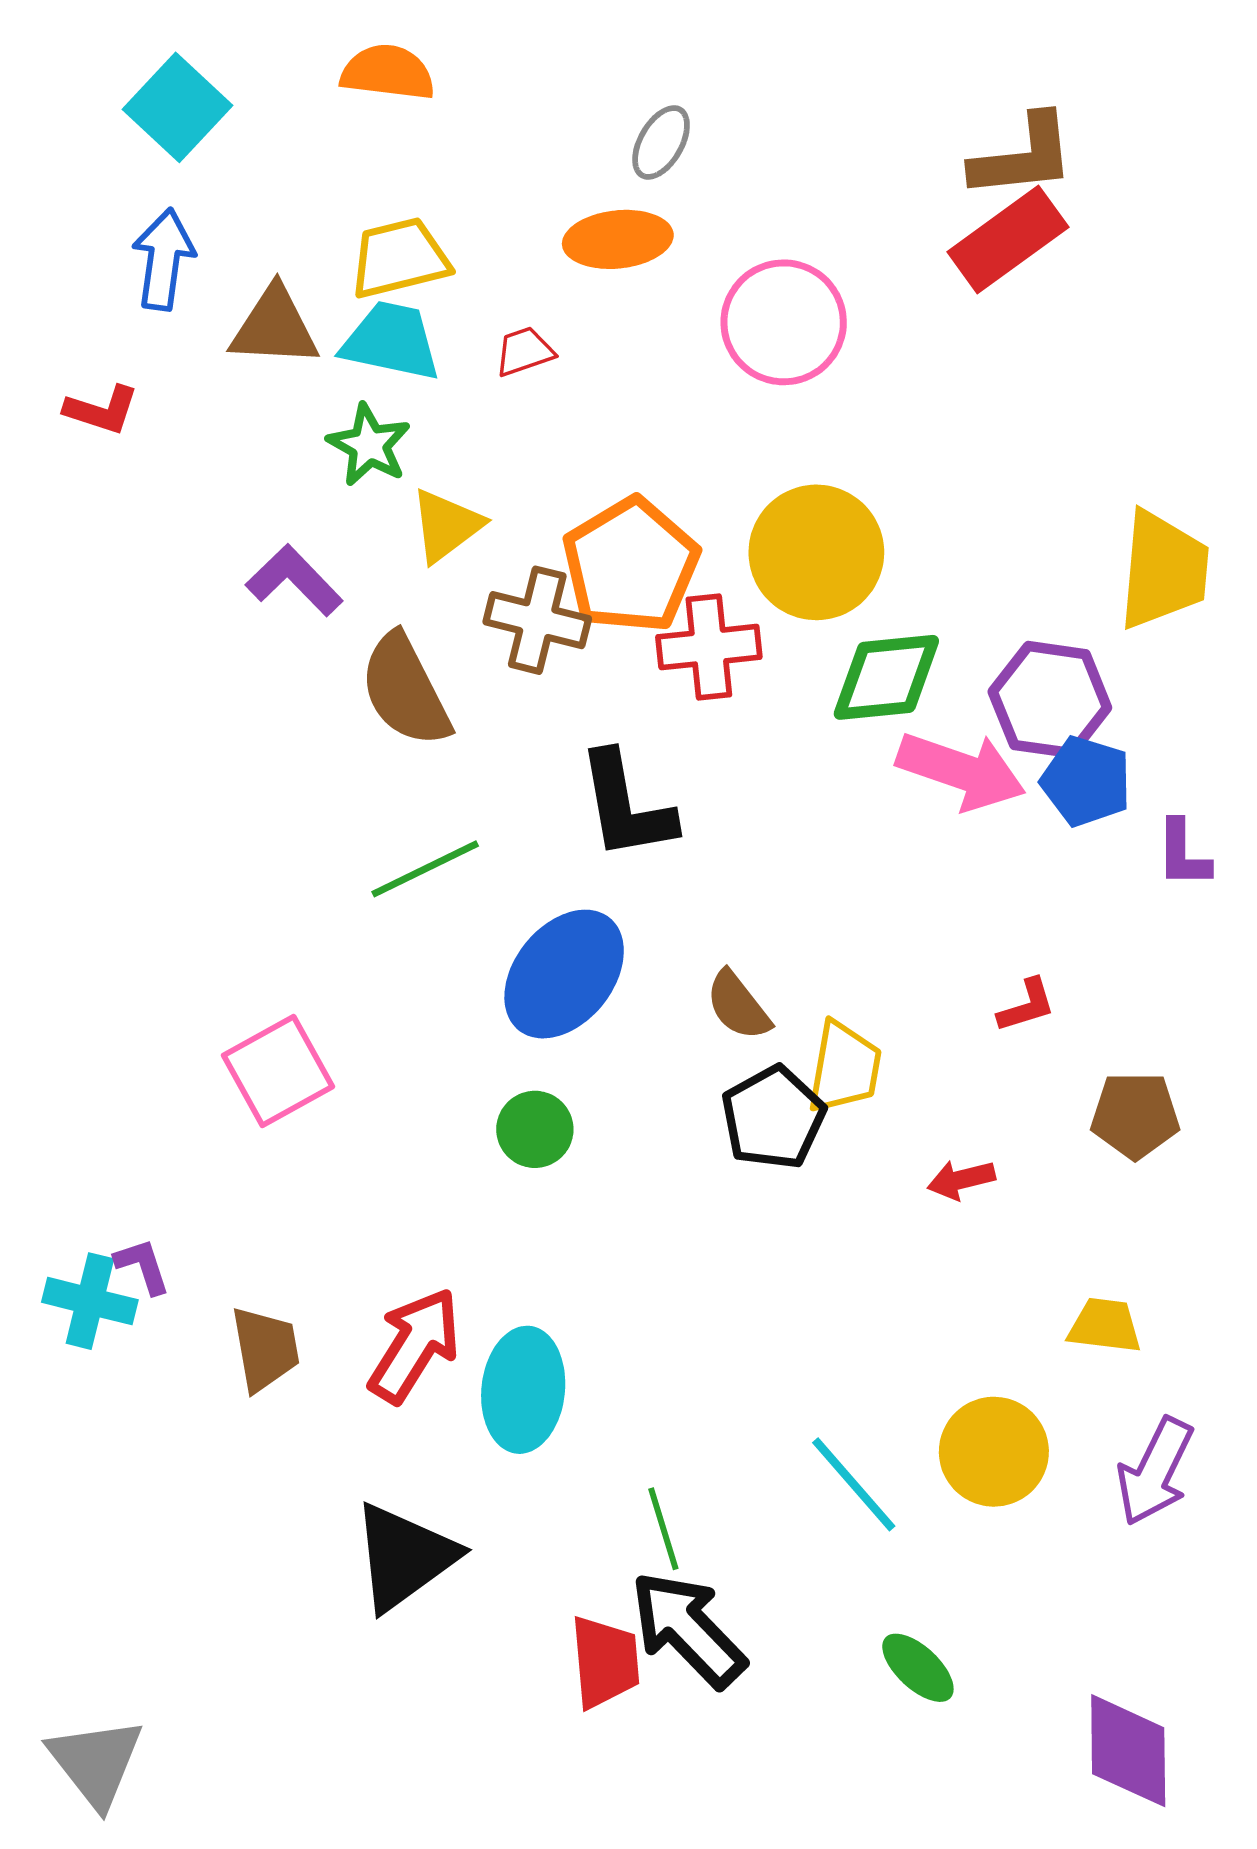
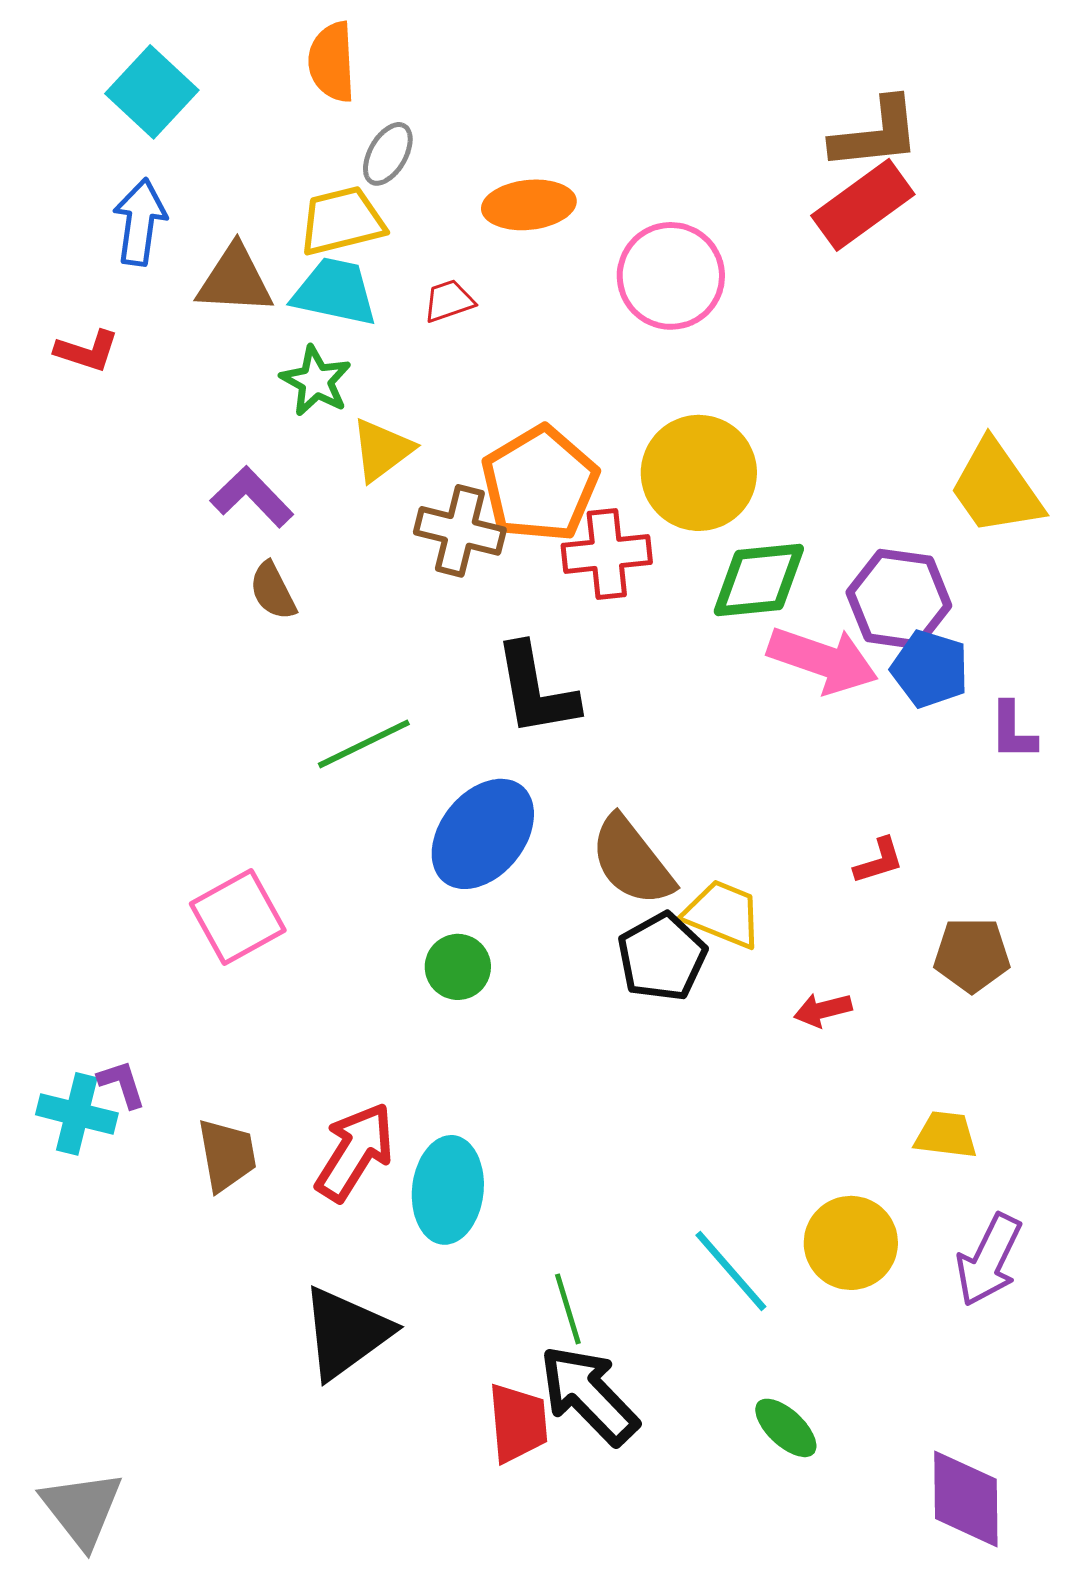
orange semicircle: (388, 72) -> (332, 62), turned -100
gray ellipse: (661, 142) -> (388, 154), moved
yellow trapezoid: (1163, 570) -> (996, 488), turned 140
brown semicircle: (405, 690) -> (273, 591), moved, size x0.6
brown semicircle: (738, 1006) -> (632, 861), size x1.5
yellow trapezoid: (844, 1067) -> (723, 914), turned -78

